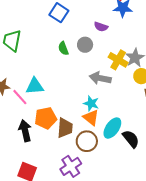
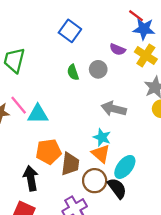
yellow cross: (118, 60) -> (146, 56), moved
pink line: (20, 97) -> (19, 105), moved
black arrow: (25, 131) -> (31, 178), moved
black semicircle: (131, 139) -> (117, 188), moved

